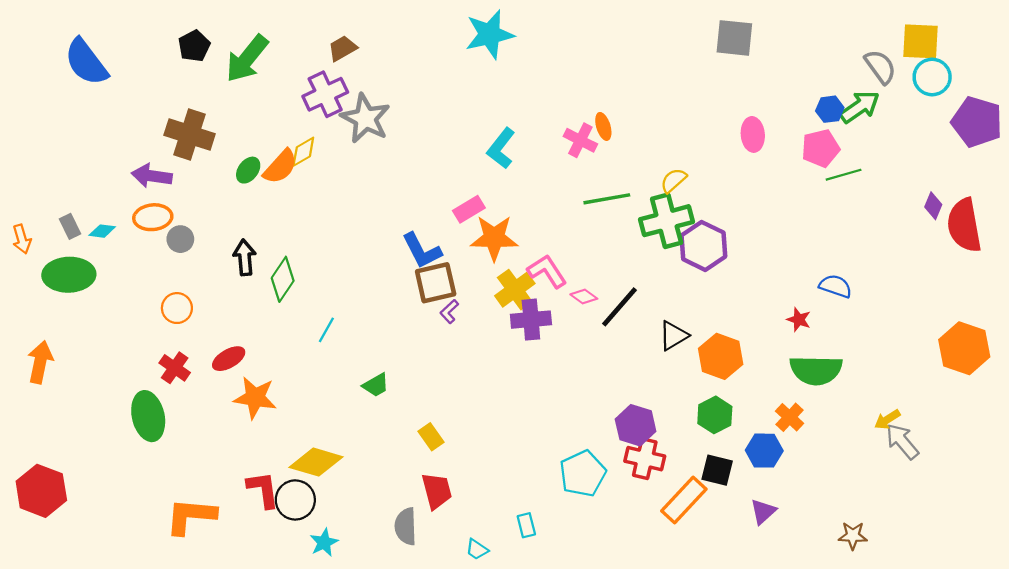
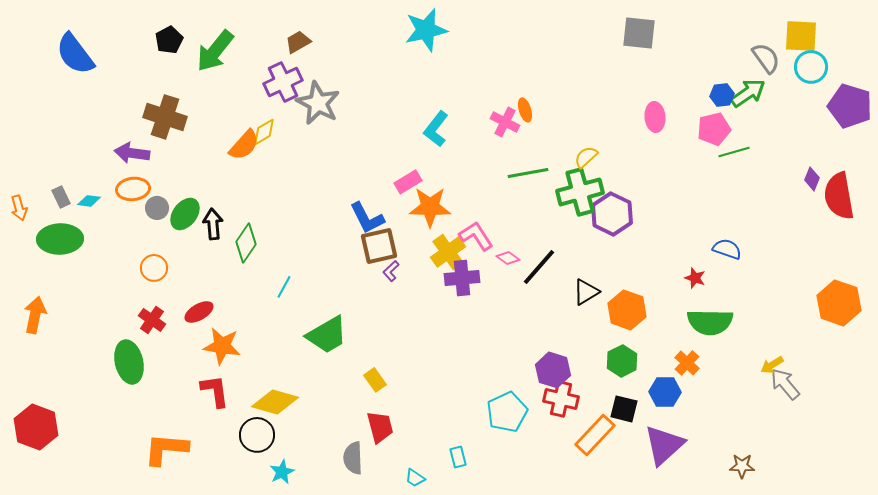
green ellipse: (248, 170) -> (185, 214), moved, size x1.4
green trapezoid: (376, 385) -> (327, 335), size x1.8
red L-shape: (263, 490) -> (215, 391), moved
purple triangle: (763, 511) -> (664, 445), size x1.8

